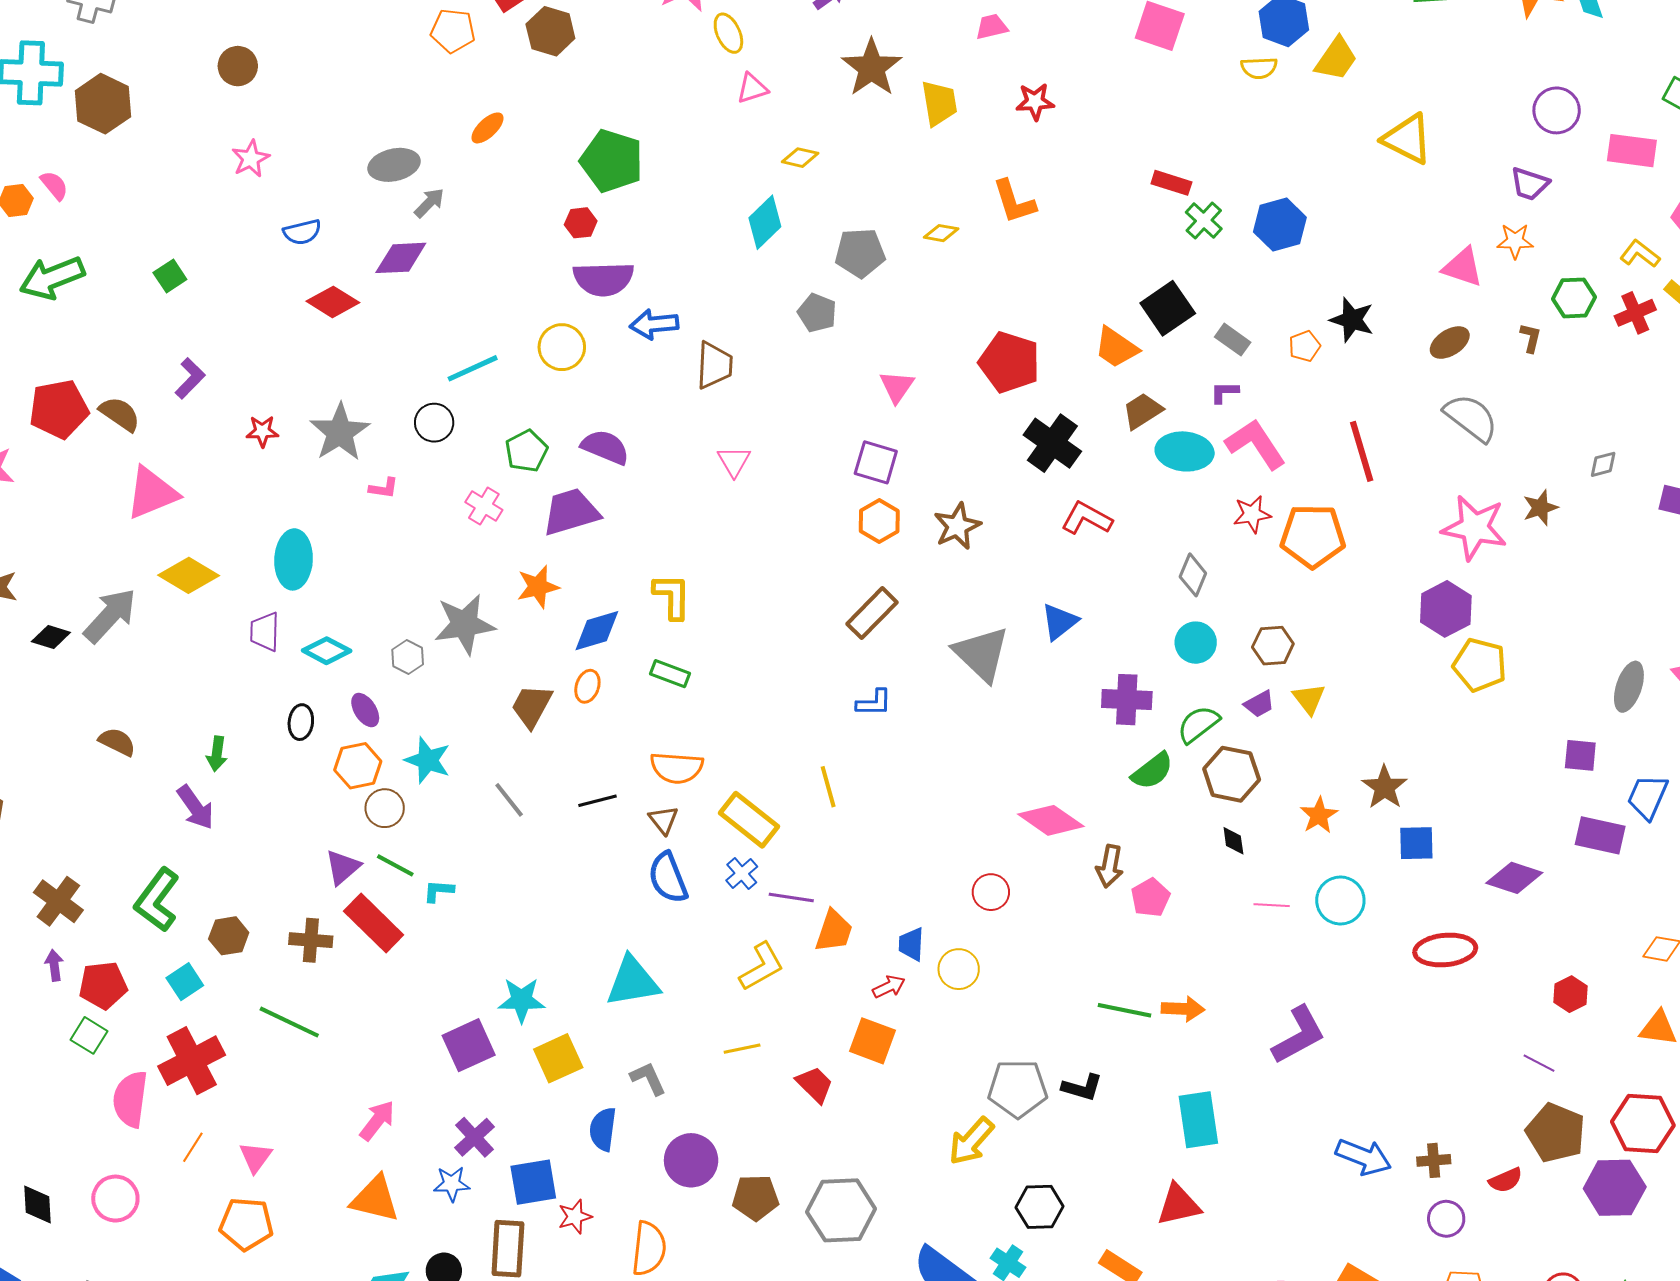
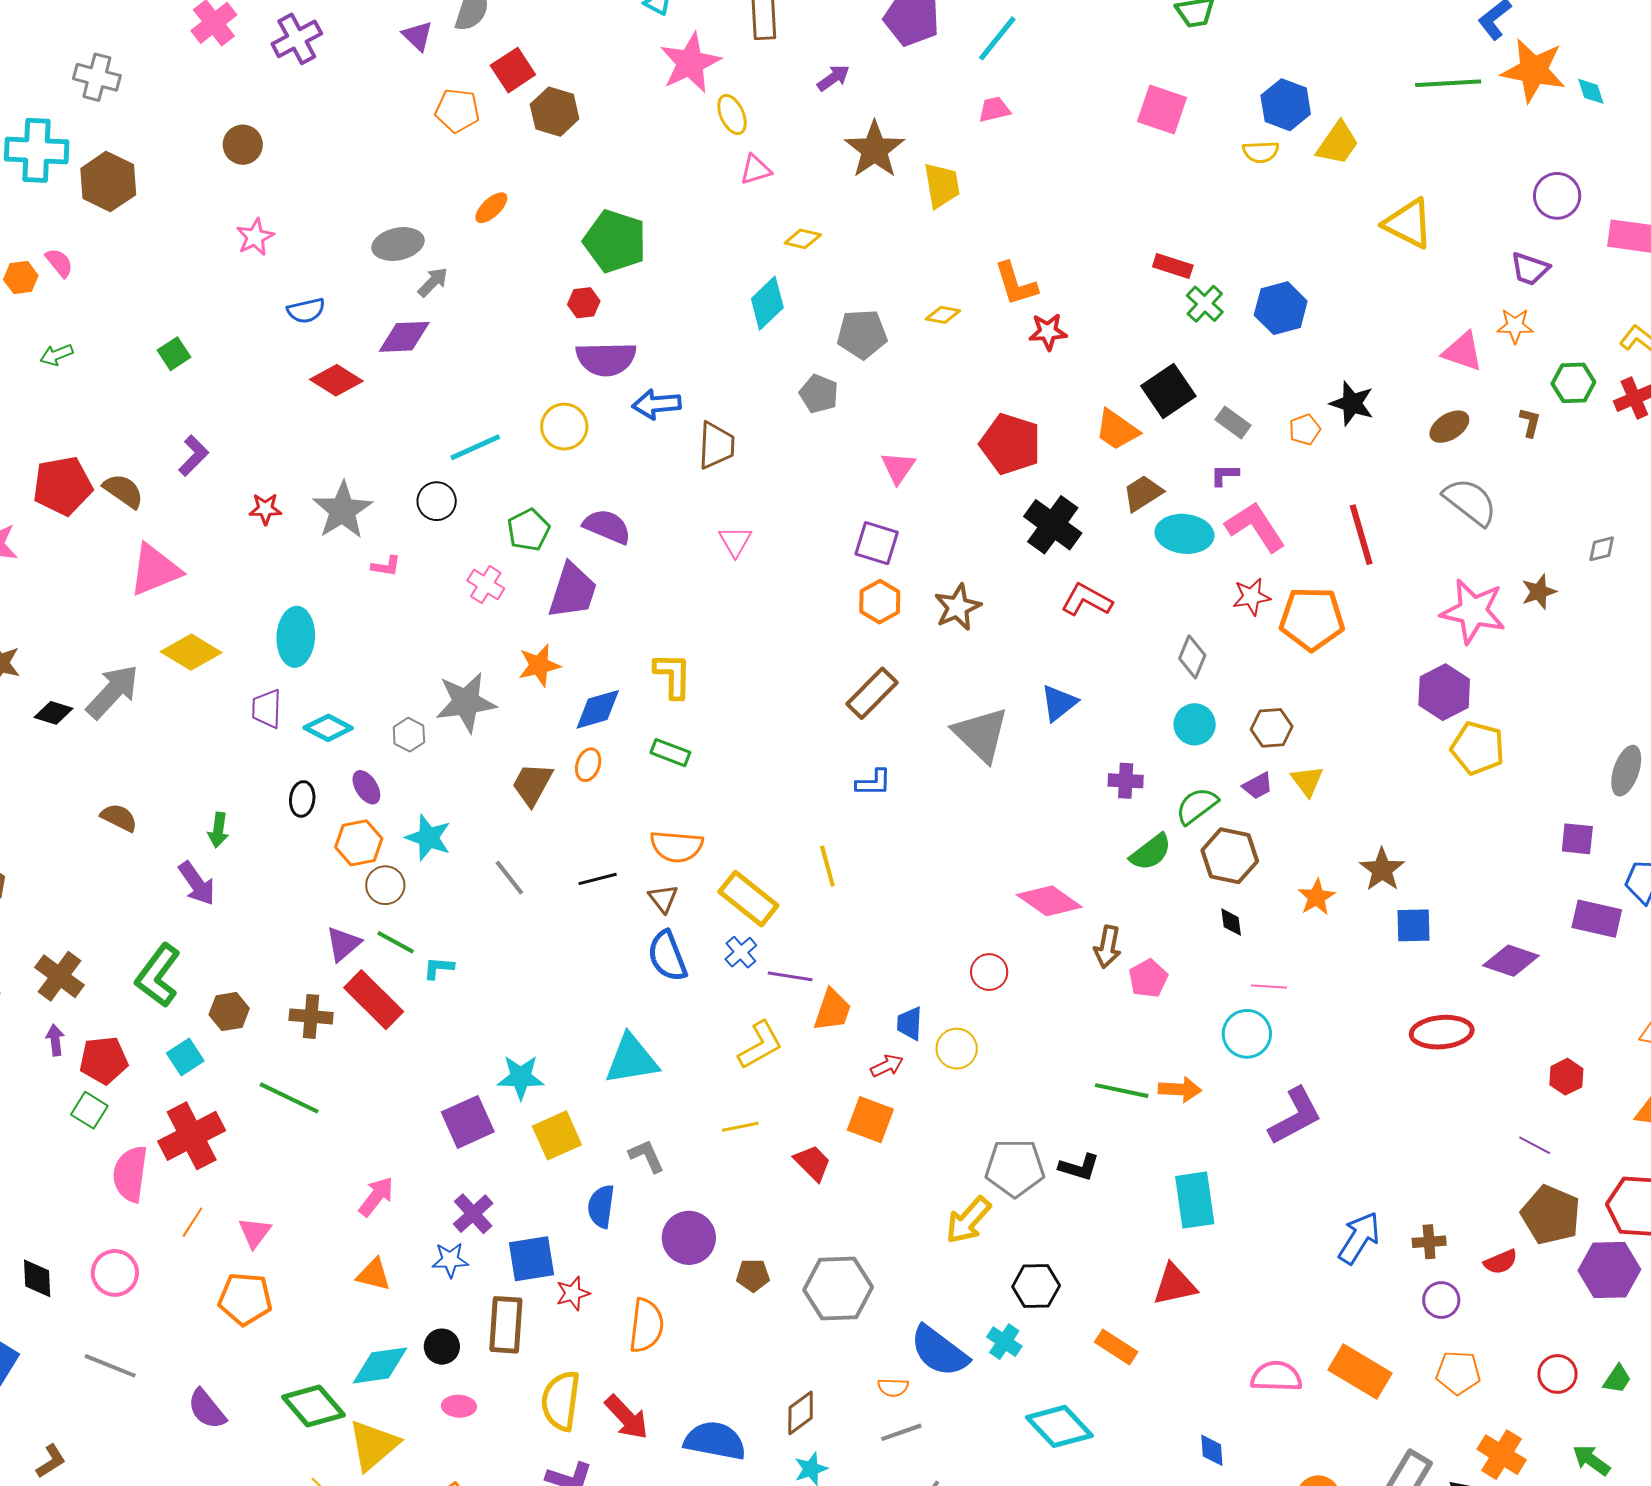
red star: (1035, 102) -> (1048, 332), moved
green arrow: (52, 278) -> (57, 355), size x0.5
purple trapezoid: (571, 512) -> (573, 591), turned 124
purple cross: (1127, 700) -> (1126, 781), size x0.7
cyan circle: (1340, 900) -> (1247, 1034), moved
blue arrow: (1364, 1157) -> (1359, 1238), turned -80
brown pentagon: (756, 1198) -> (753, 1275), size x0.7
orange triangle: (375, 1199) -> (374, 1275), size x0.7

